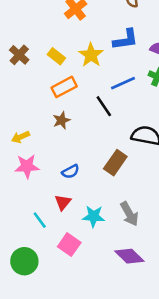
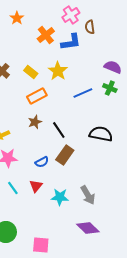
blue L-shape: (126, 40) -> (71, 42), moved
black line: (104, 106) -> (59, 130), moved
brown rectangle: (115, 163) -> (65, 155), moved
cyan line: (40, 220) -> (13, 188), moved
pink square: (69, 245) -> (41, 245), moved, turned -30

